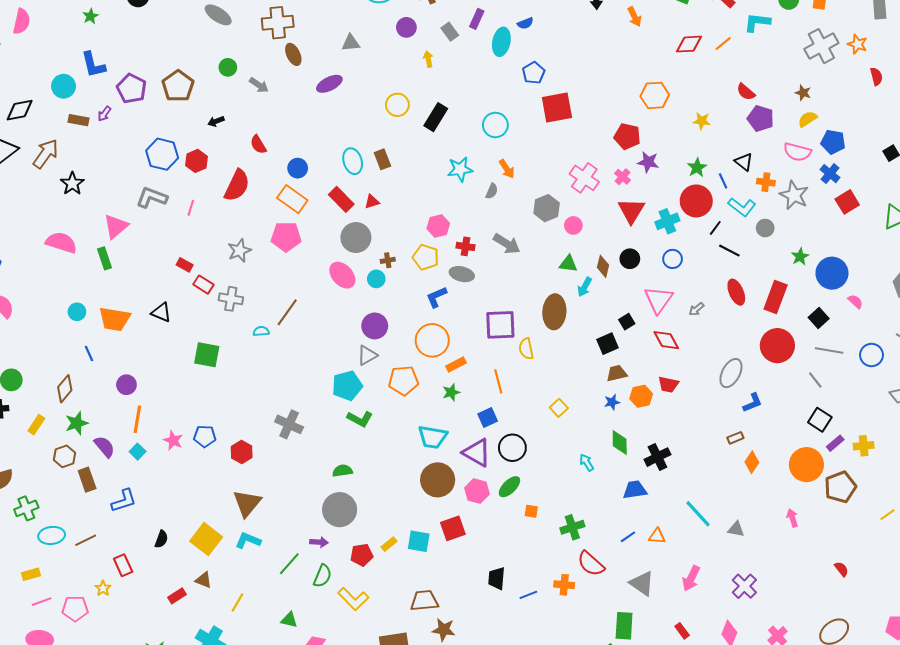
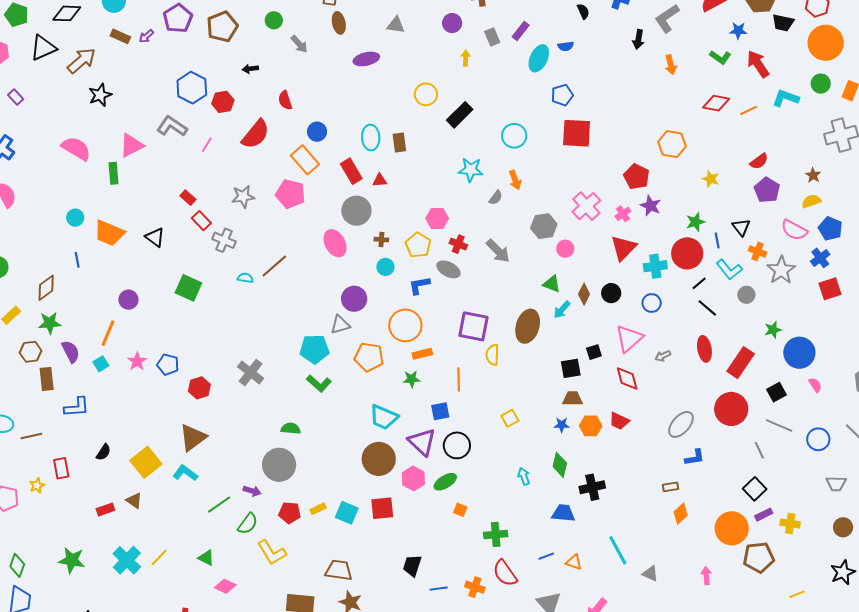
red semicircle: (746, 92) -> (759, 161), turned -90
cyan circle: (376, 279) -> (385, 267), moved
purple circle: (126, 385) -> (128, 300), moved
yellow line: (237, 602) -> (159, 557), moved

